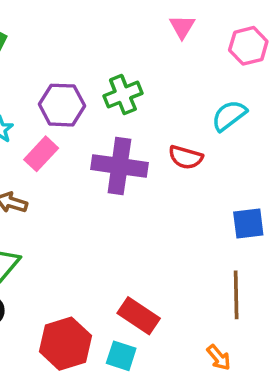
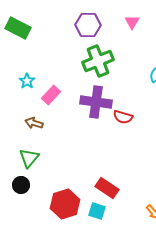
green cross: (123, 95) -> (98, 61), size x1.4
purple hexagon: (62, 105) -> (88, 25), moved
red semicircle: (186, 157) -> (123, 117), moved

